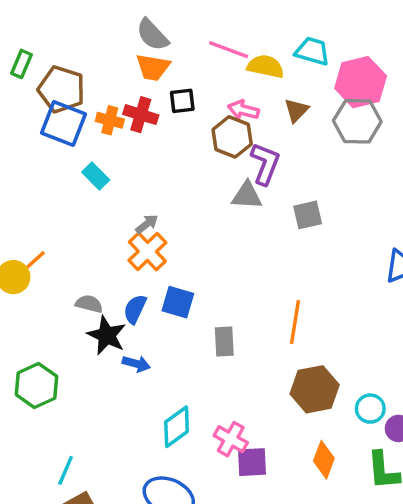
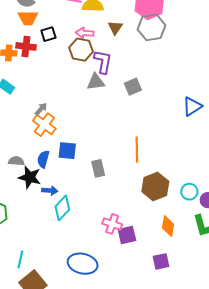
cyan diamond: (177, 427) -> (62, 208), moved

